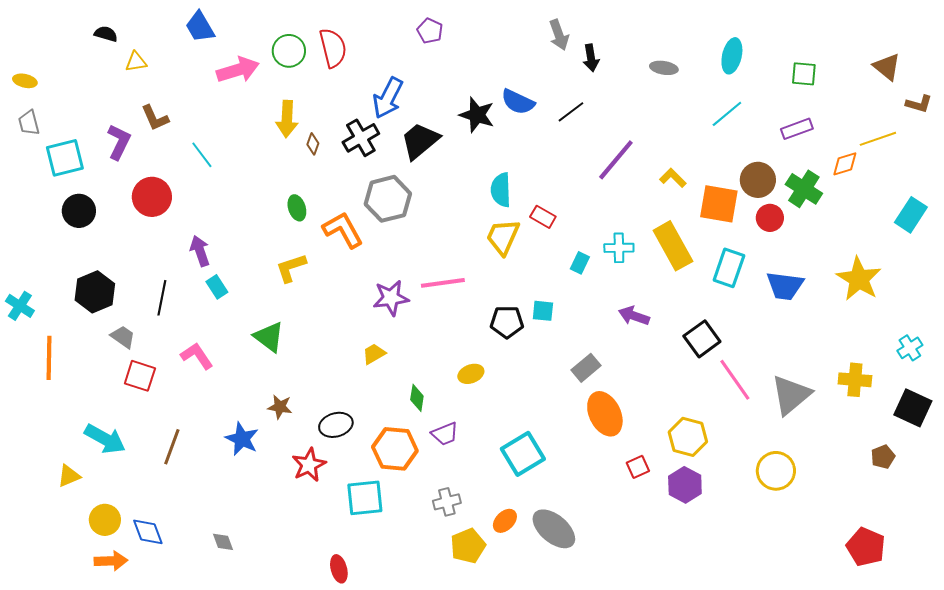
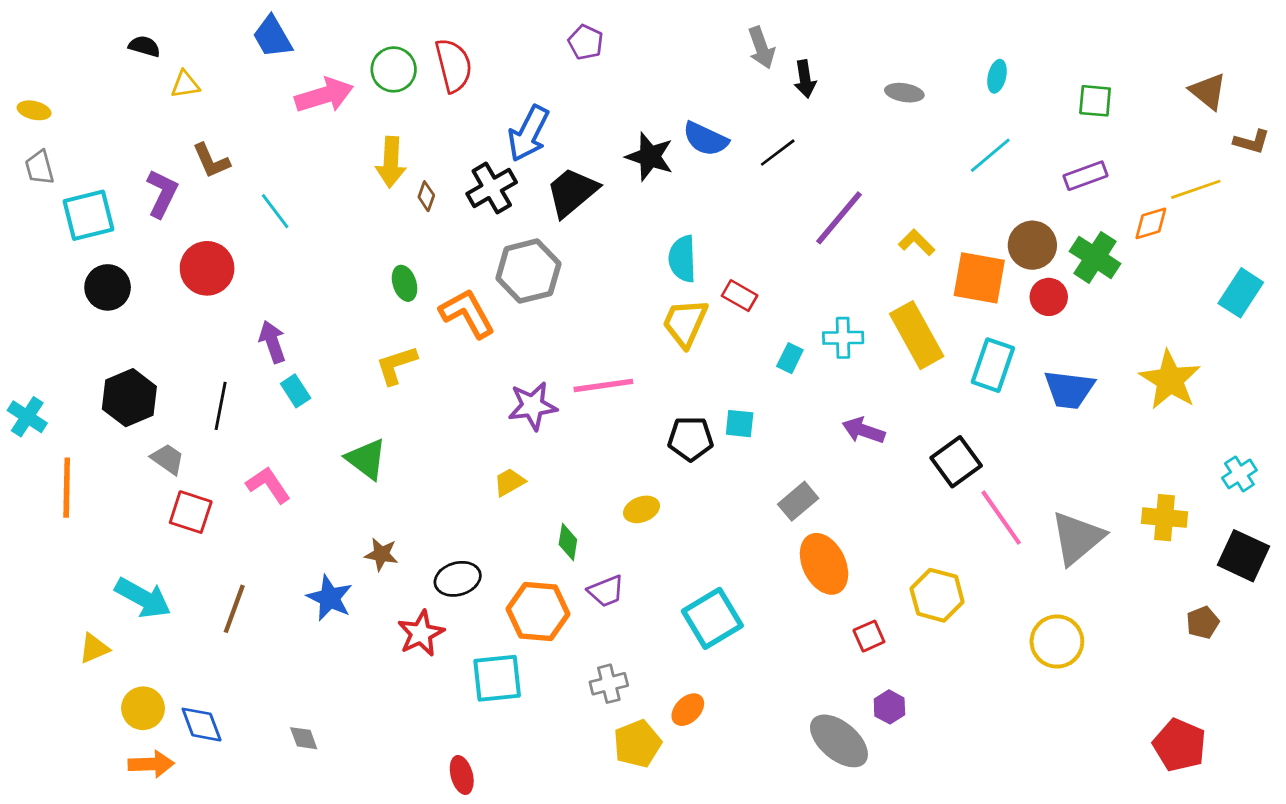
cyan ellipse: (732, 56) -> (997, 76), size x0.7
purple hexagon: (685, 485) -> (889, 707), moved, size x0.7
gray ellipse: (554, 529) -> (839, 741), moved

